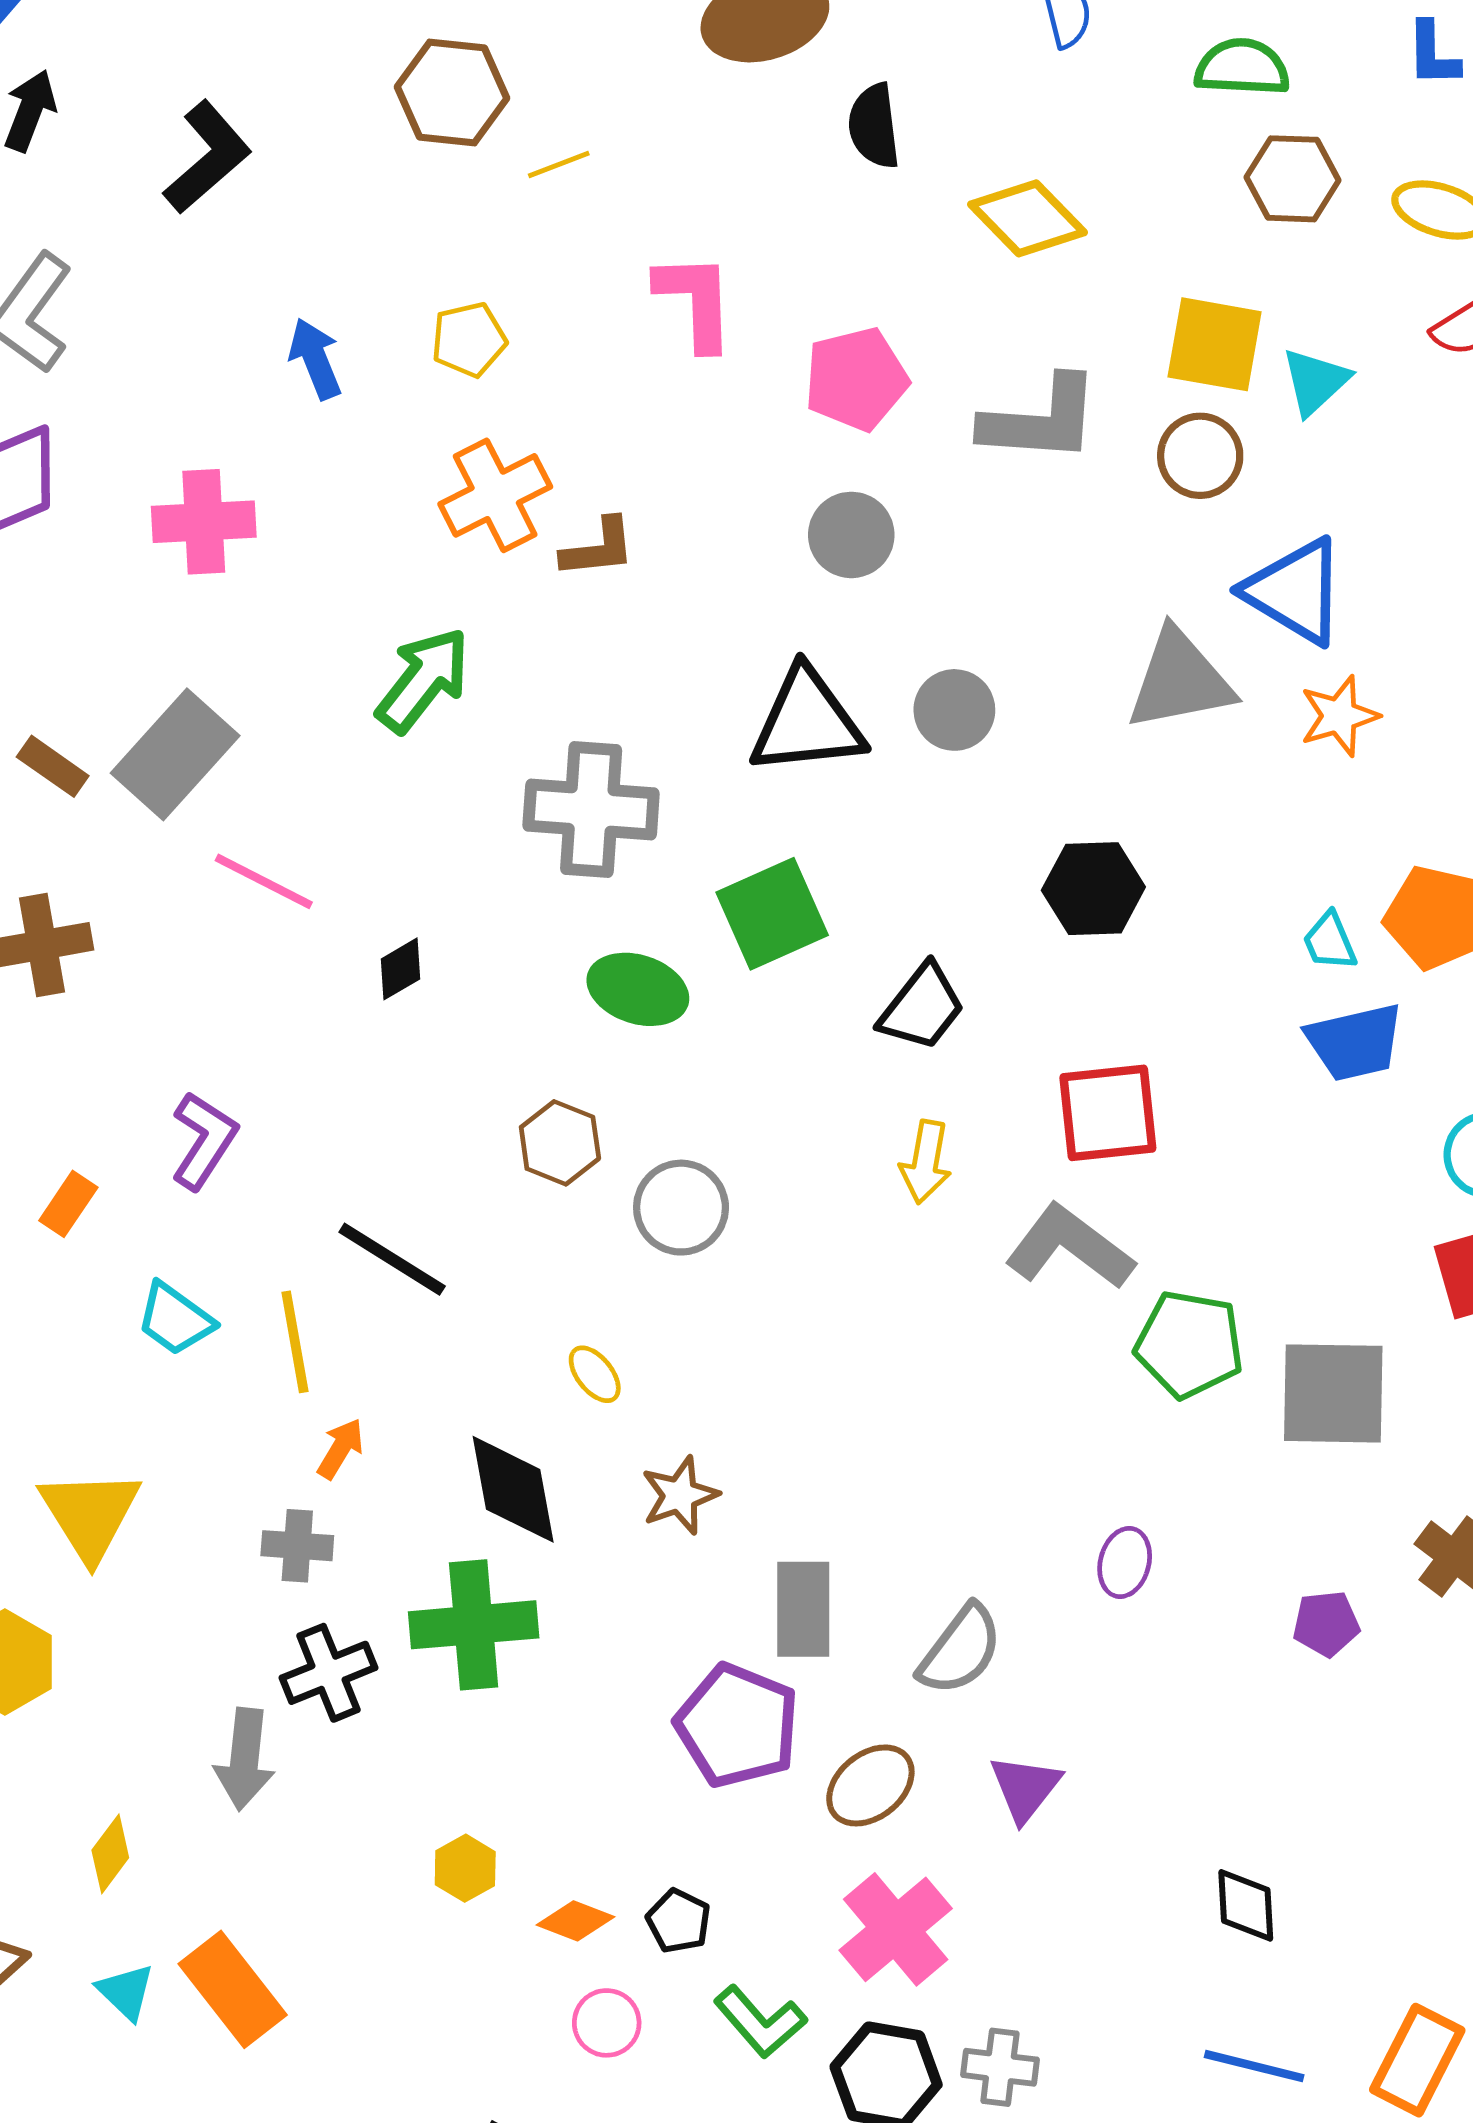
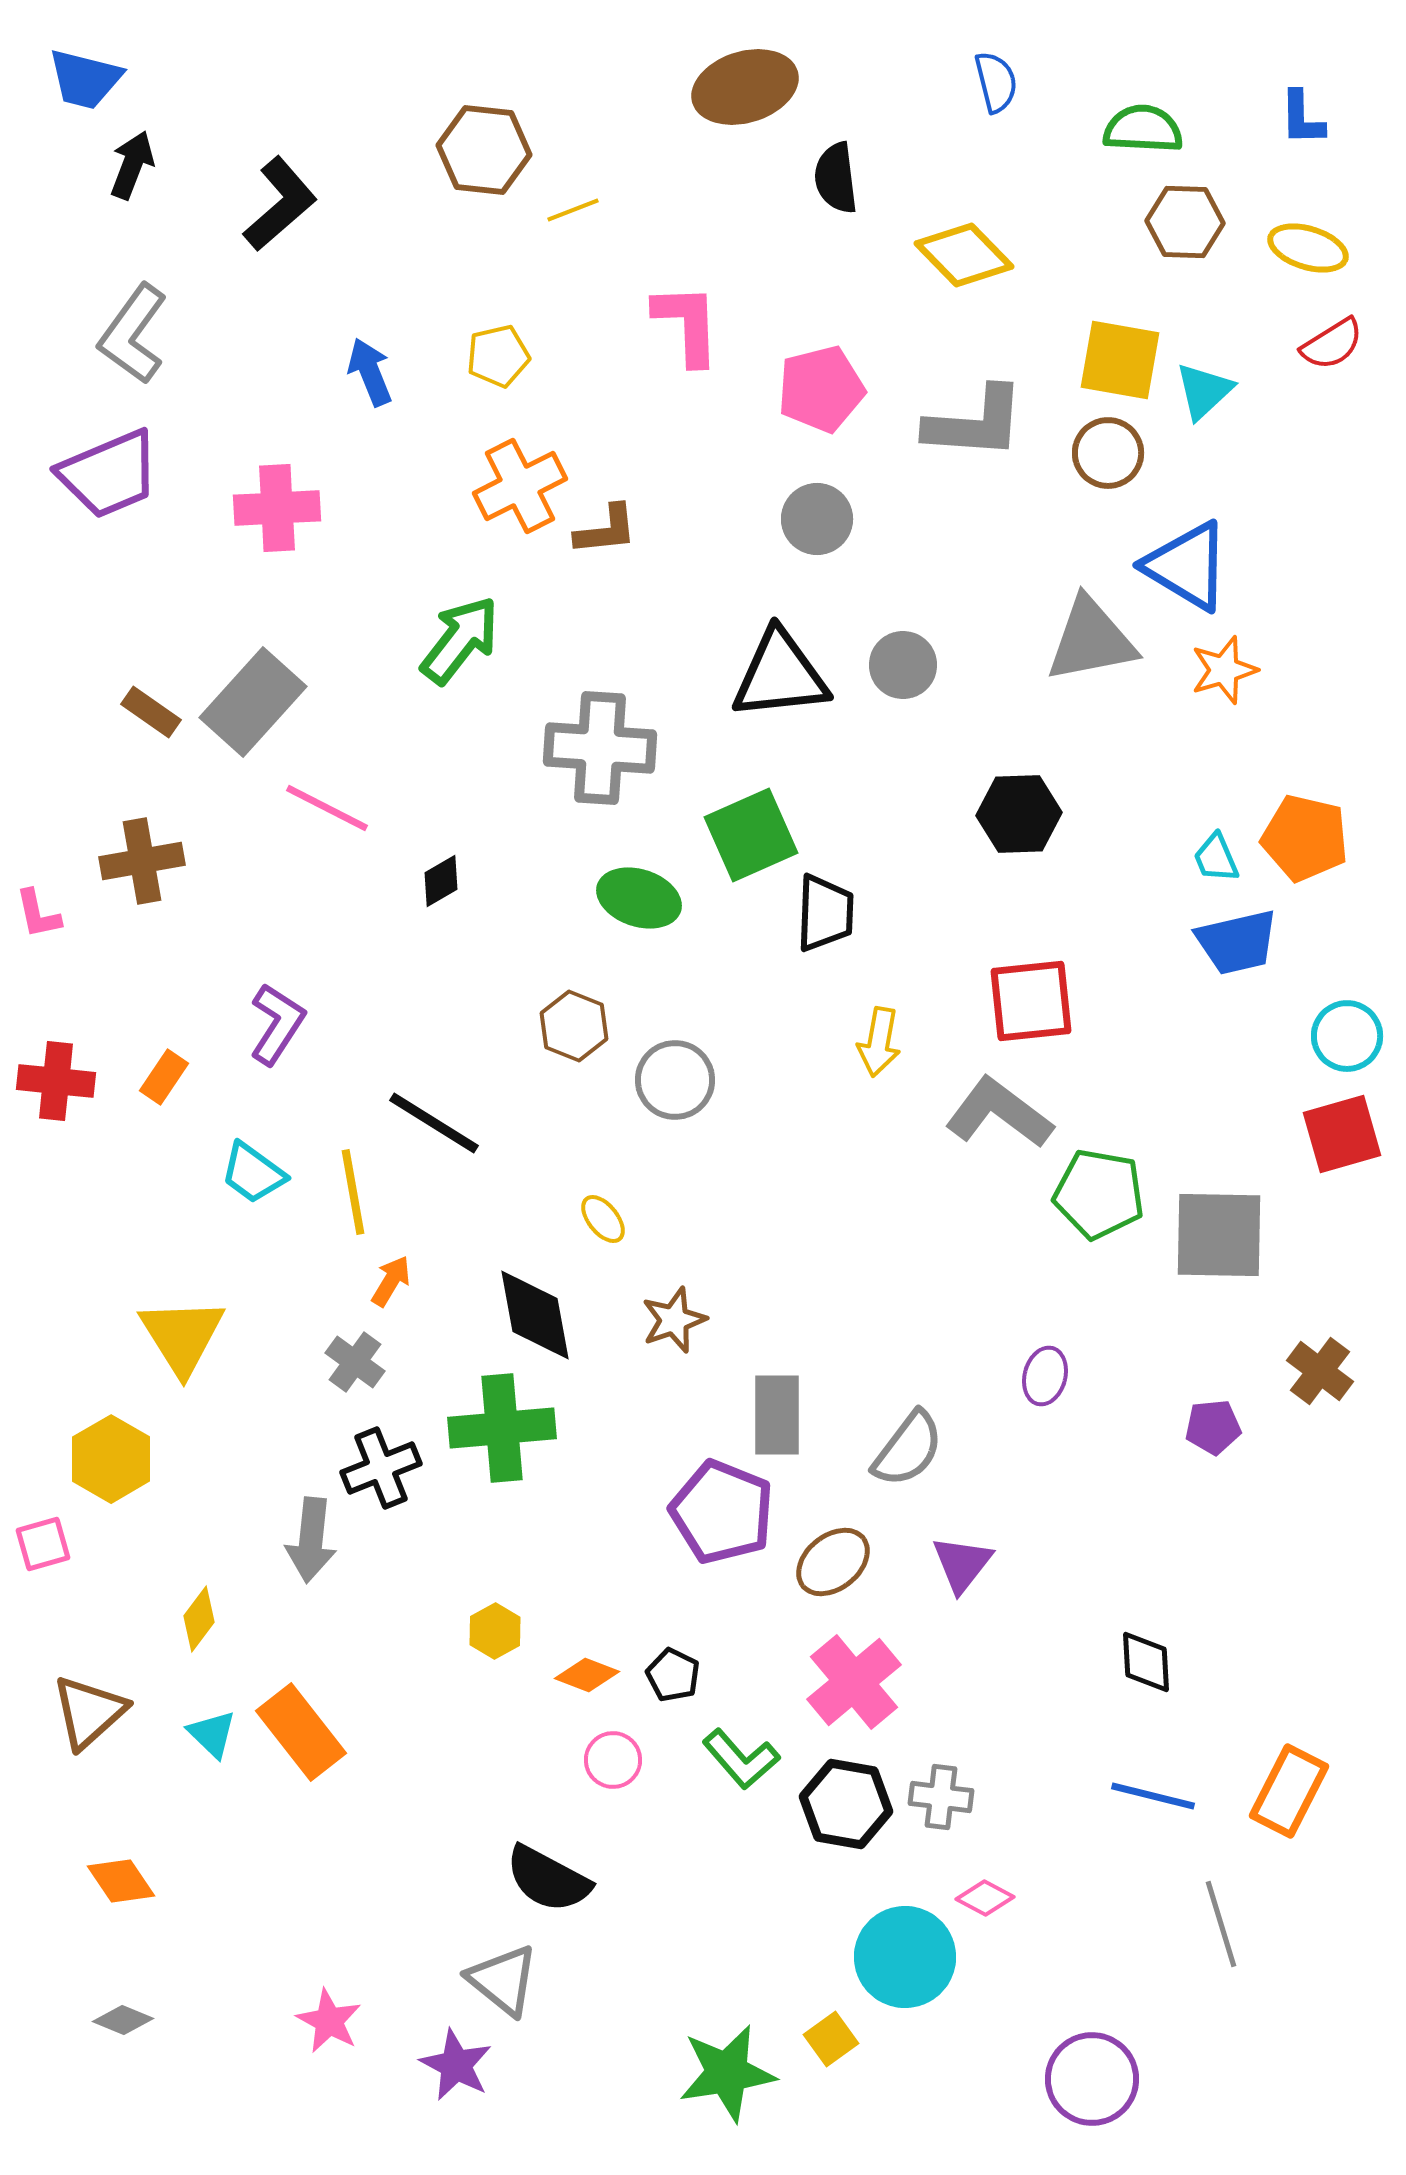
black trapezoid: (922, 1007) -> (825, 913), moved, turned -36
gray cross: (297, 1546) -> (355, 1362), turned 32

